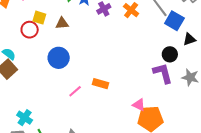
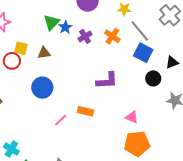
blue square: (174, 21) -> (143, 53), moved
purple L-shape: (163, 73) -> (107, 81), moved, turned 105
pink triangle: (139, 105) -> (132, 117), moved

